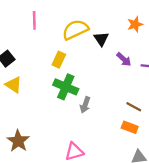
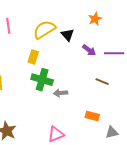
gray arrow: (85, 105) -> (60, 93), turned 72
brown line: (134, 107) -> (102, 82), moved
orange rectangle: (130, 127) -> (92, 116), moved

